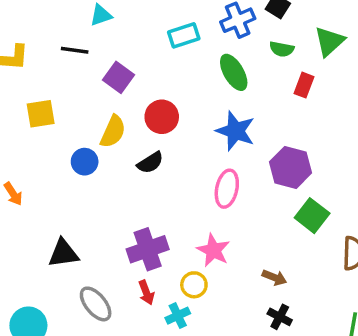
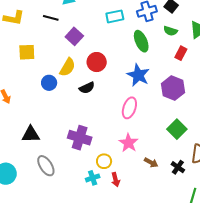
purple hexagon: (291, 167) -> (173, 88), moved
purple cross: (148, 249) -> (80, 138), turned 30
pink star: (213, 250) -> (129, 143), moved
red arrow: (146, 293) -> (116, 180), moved
black cross: (280, 317) -> (178, 167), moved

